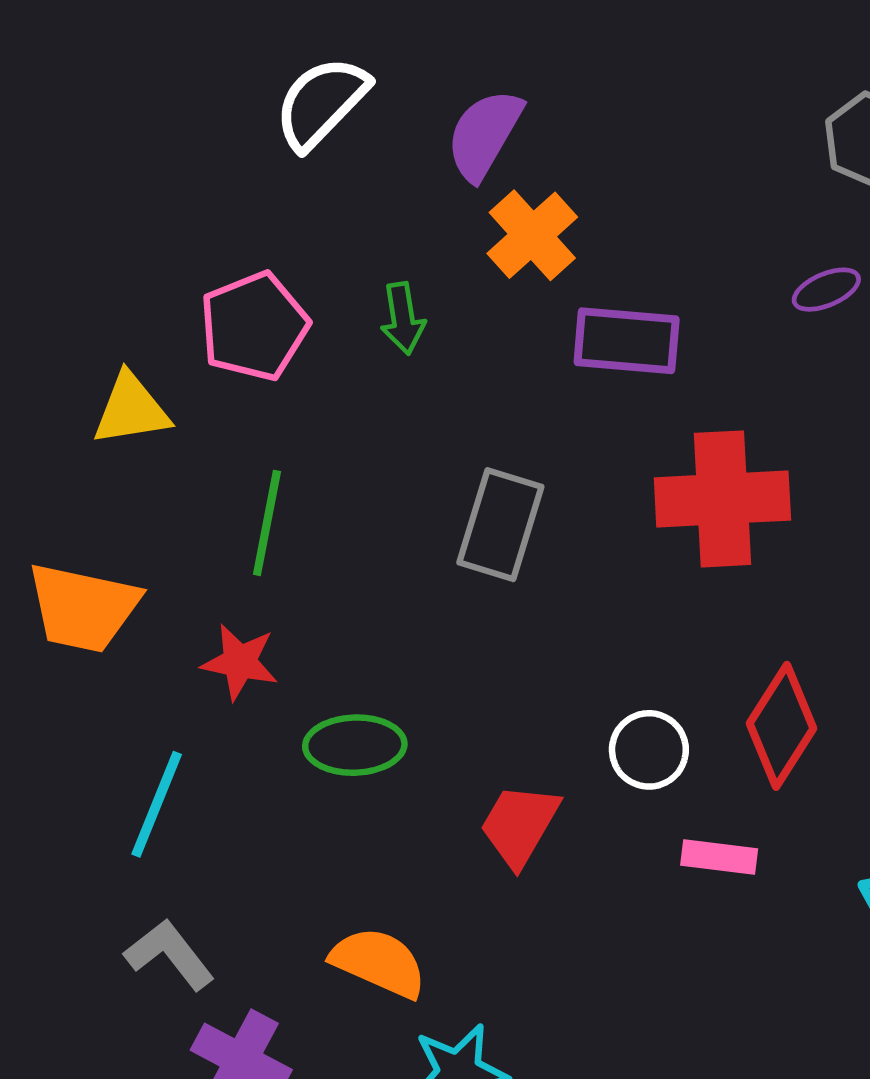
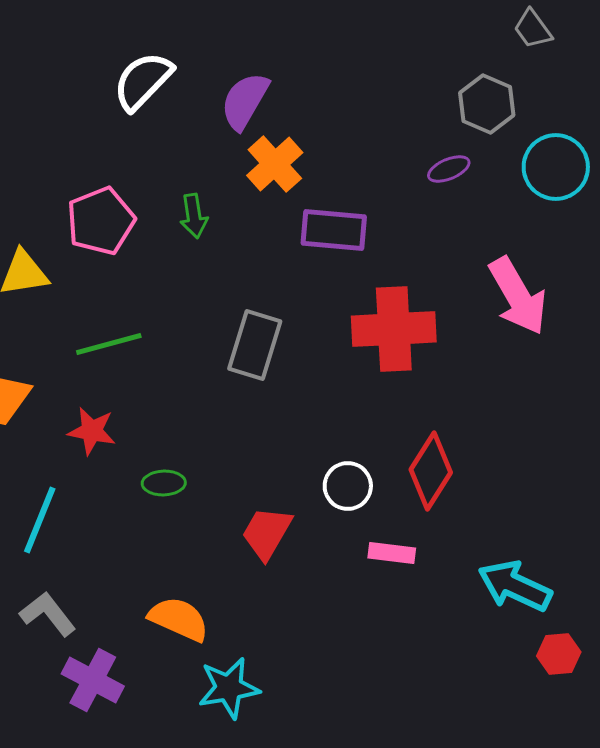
purple ellipse: (826, 290) -> (449, 169), moved
green line: (267, 523) -> (109, 344), turned 64
green ellipse: (355, 745) -> (164, 483), size x0.7

